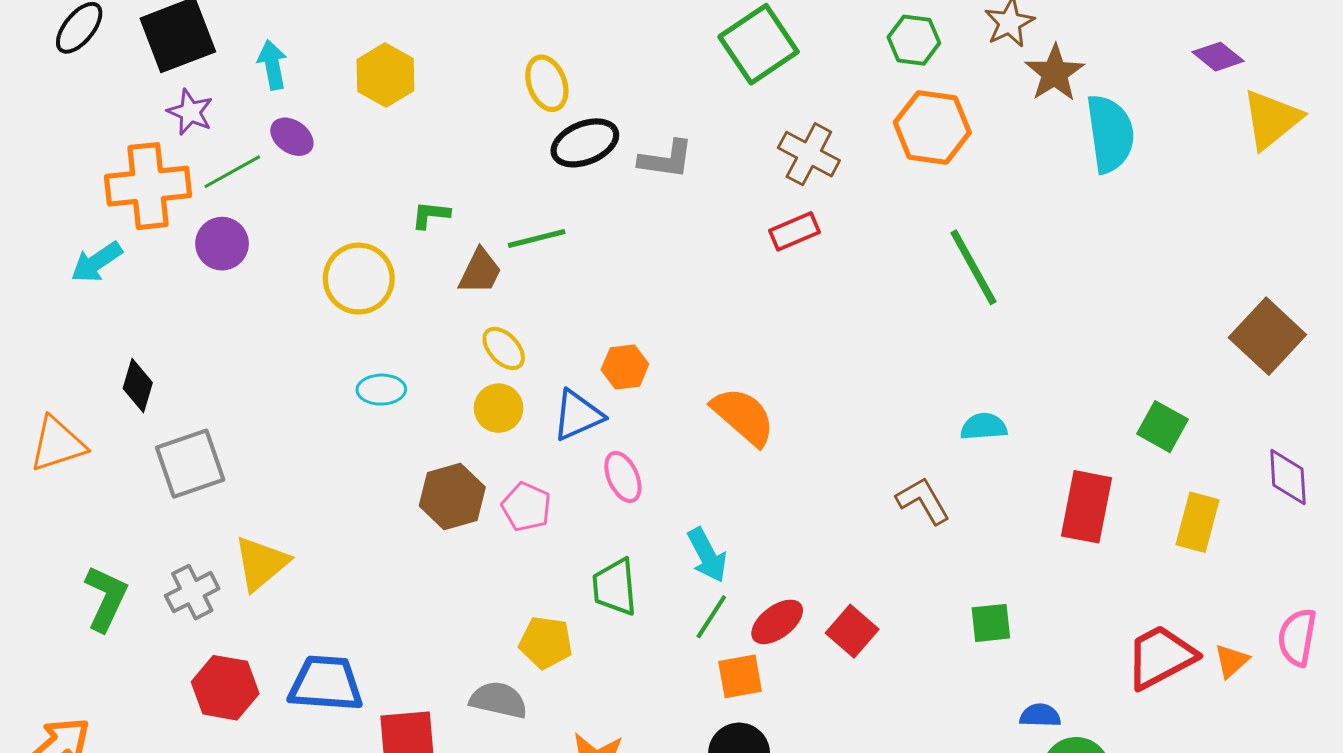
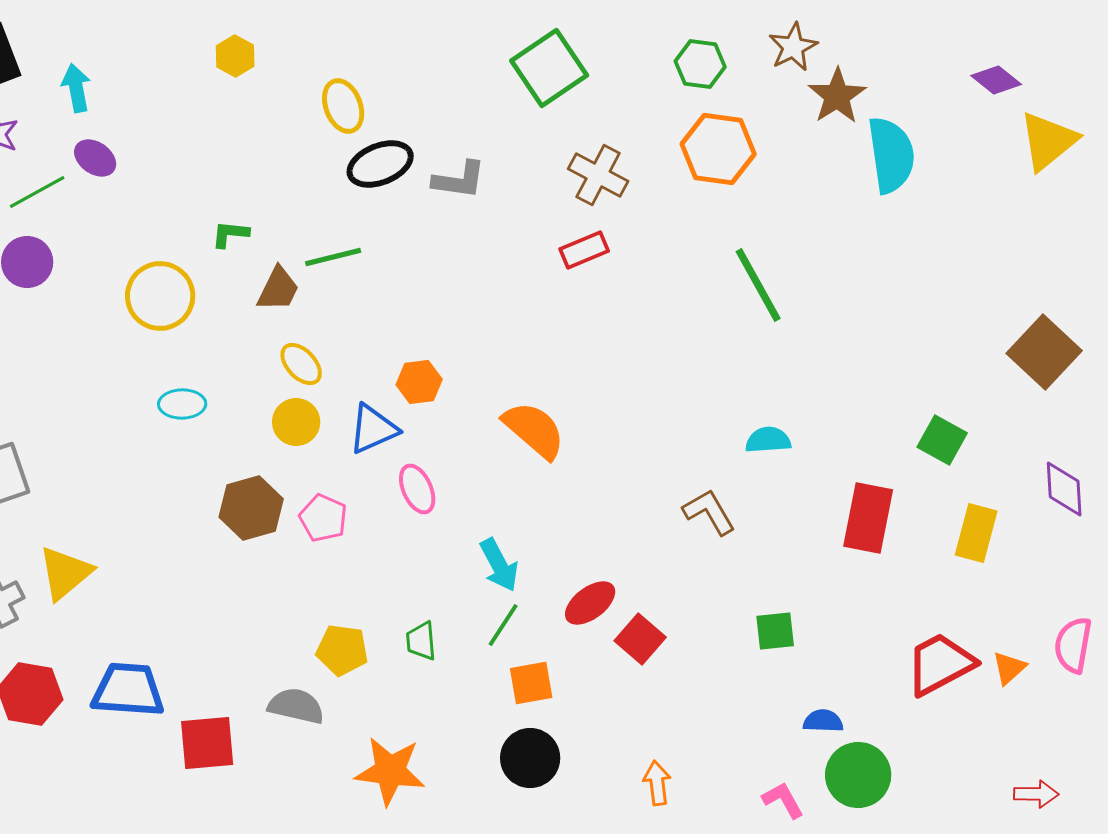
yellow hexagon: (385, 75) -> (235, 56), moved, size x0.7
green trapezoid: (615, 587) -> (421, 641), moved, size x0.7
red ellipse: (777, 622) -> (590, 603), moved

